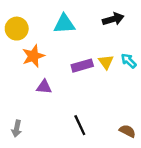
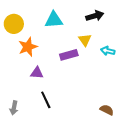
cyan arrow: (129, 61) -> (108, 51), turned -32
yellow triangle: (106, 62) -> (85, 40), moved
black line: (80, 125) -> (46, 100), moved

